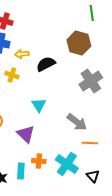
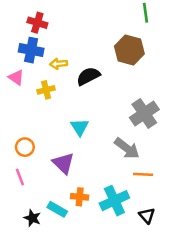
yellow cross: (12, 75) -> (46, 90), turned -32
gray cross: (91, 81) -> (144, 113), moved
cyan cross: (67, 164) -> (114, 201), turned 30
cyan rectangle: (21, 171) -> (57, 209), turned -63

